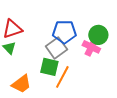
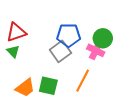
green square: (49, 67) -> (48, 86), moved
orange line: (62, 77) -> (83, 81), moved

